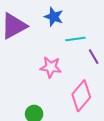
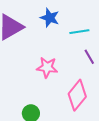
cyan line: (75, 39) -> (79, 32), moved

